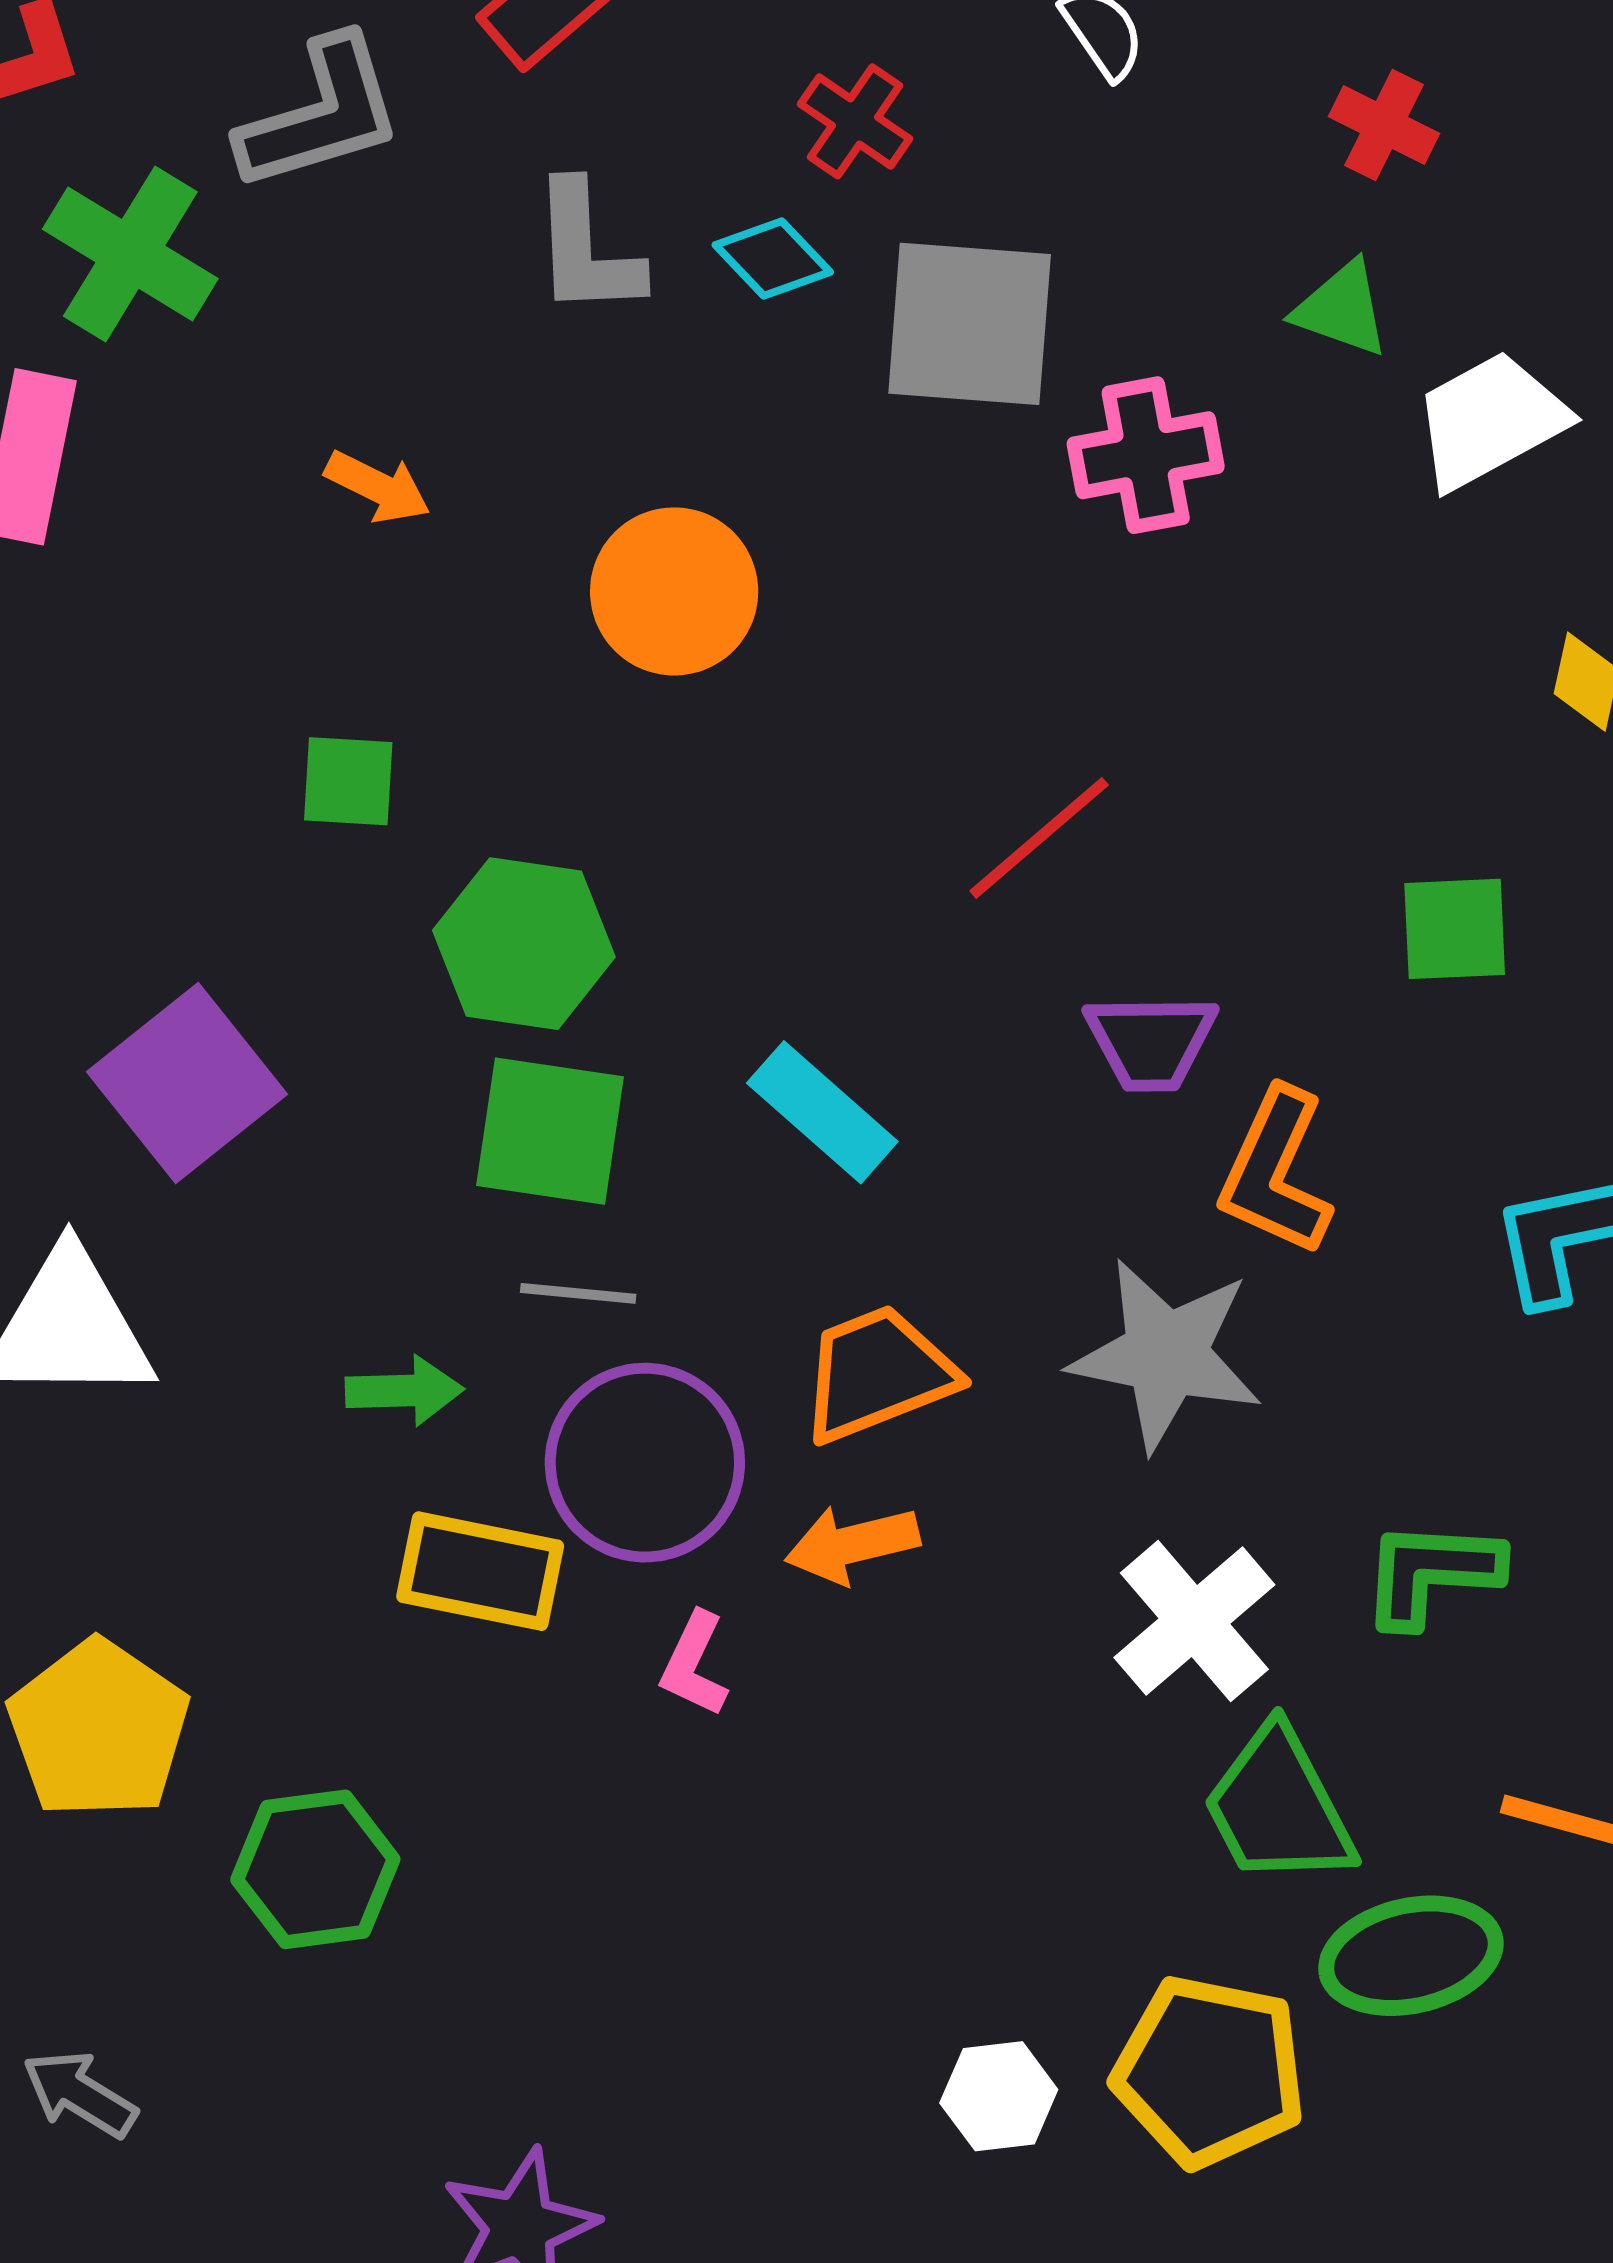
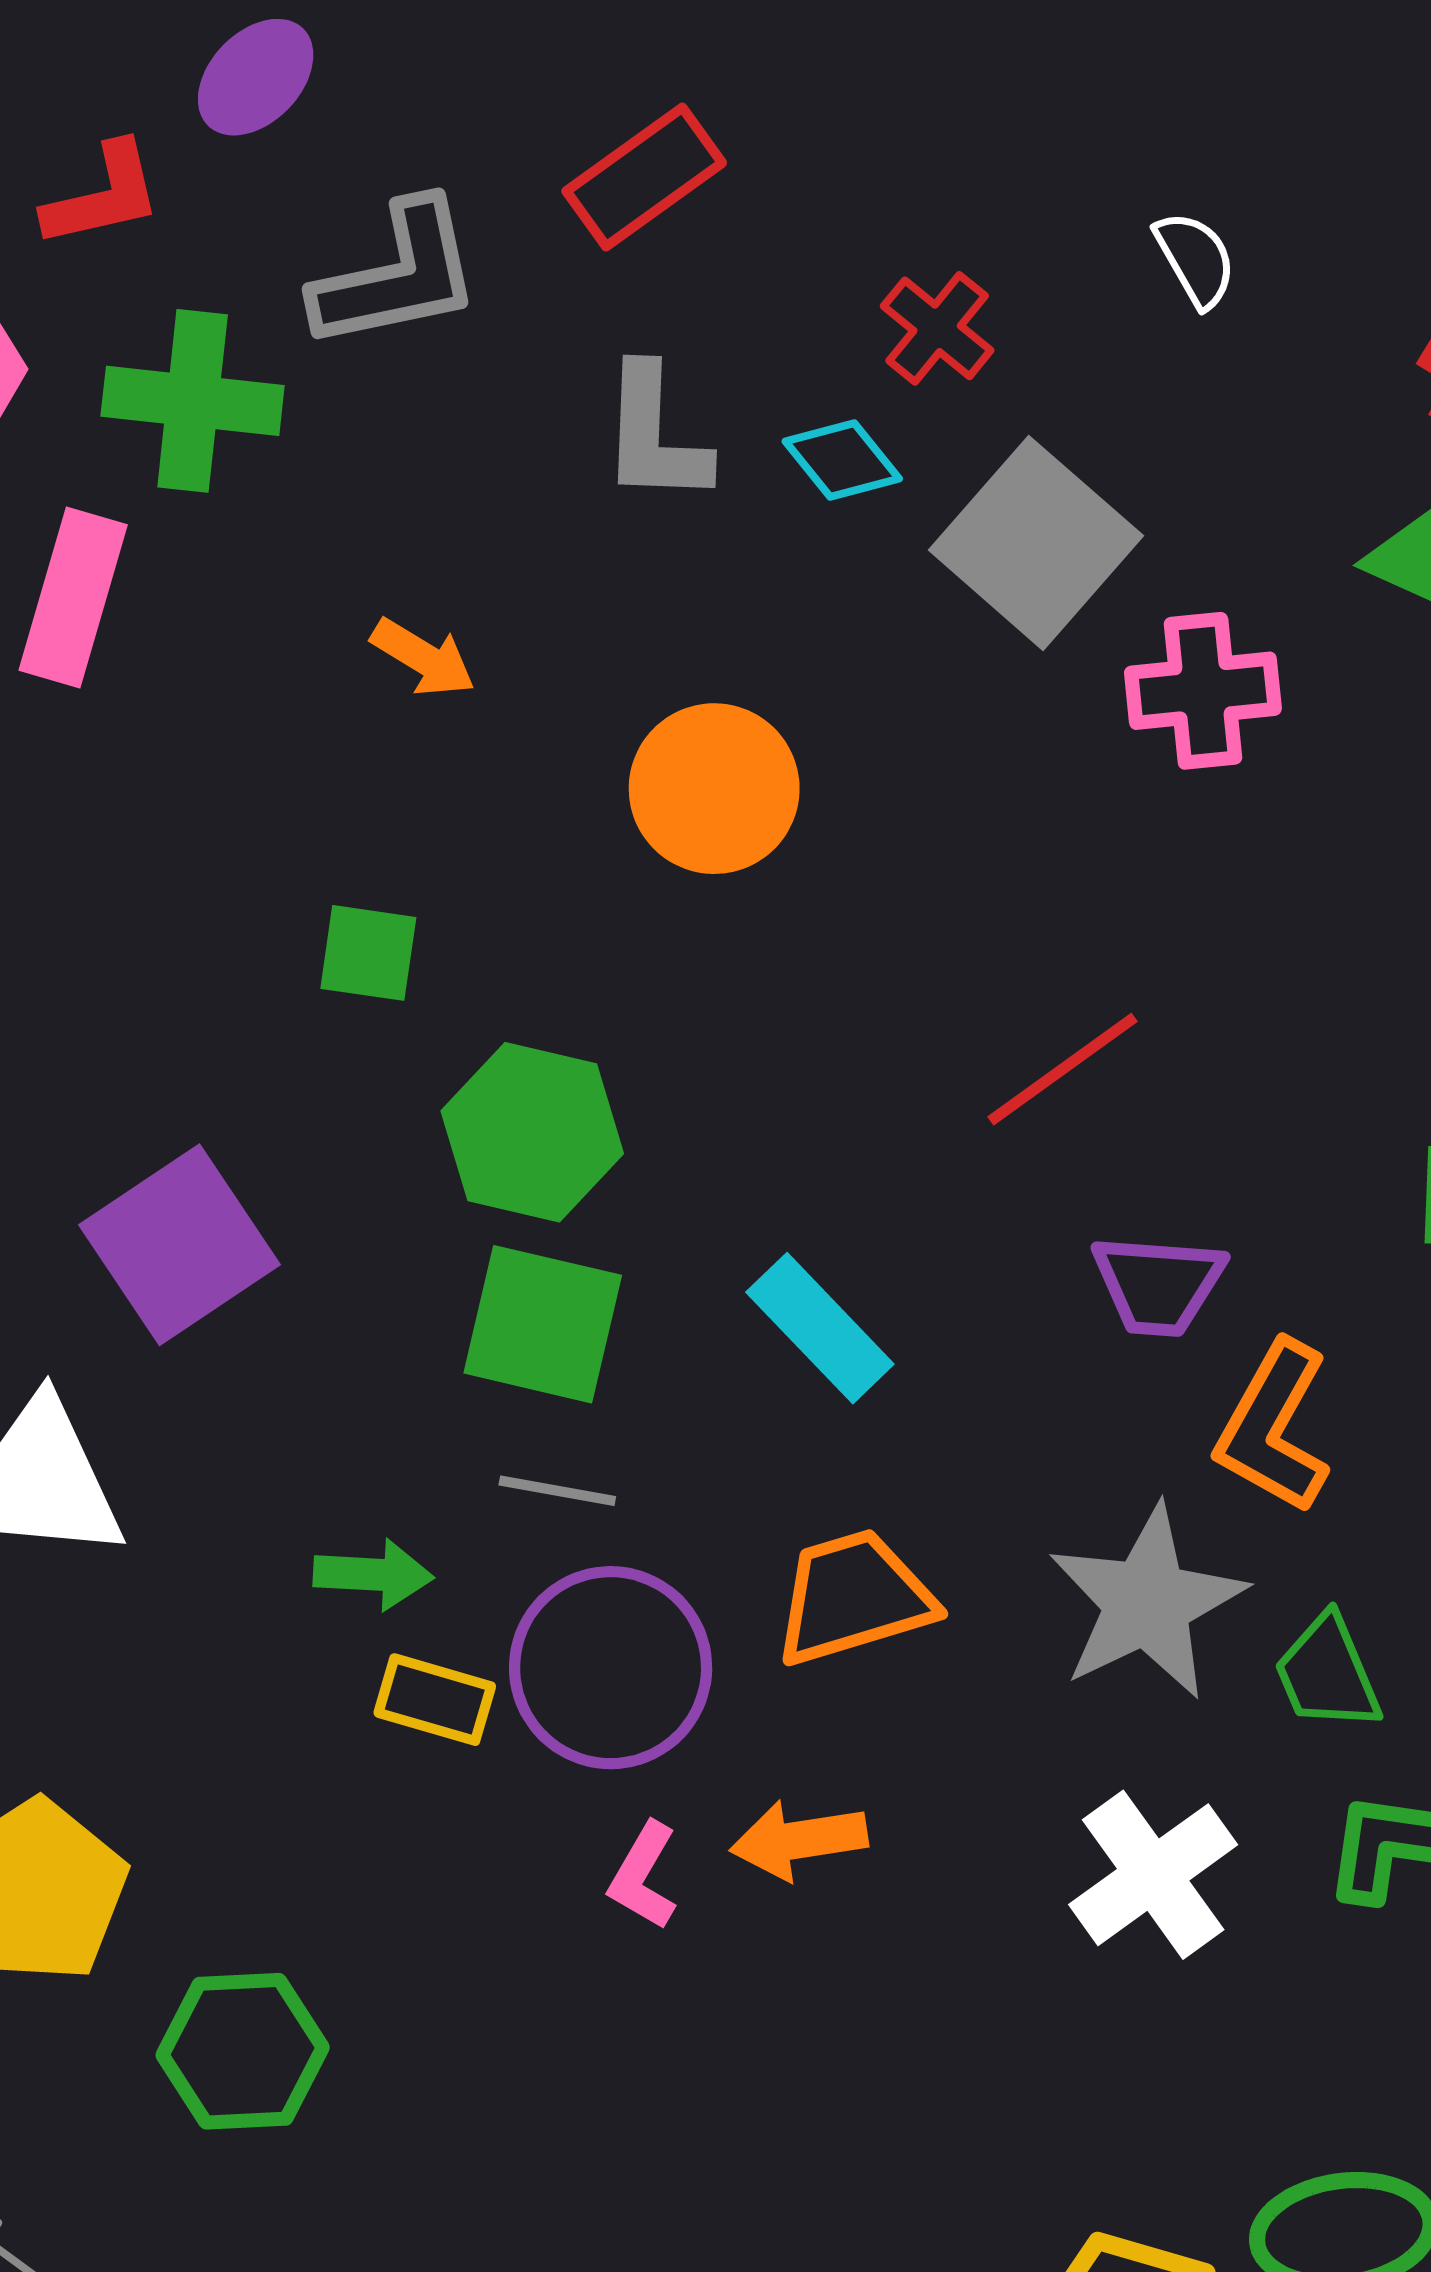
green cross: (130, 254) -> (193, 401), turned -30
gray square: (970, 324) -> (1036, 543), turned 32
gray star: (1166, 1354) -> (1147, 1602), turned 30
orange arrow: (852, 1544) -> (799, 1840), moved
yellow rectangle: (480, 1571) -> (435, 1700), moved, size x0.7
green trapezoid: (1279, 1807) -> (1327, 1673), moved, size x0.7

